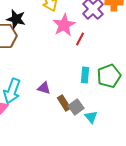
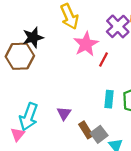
black star: (16, 19) -> (33, 37), turned -30
purple triangle: (44, 88) -> (64, 113), turned 48

